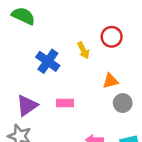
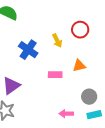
pink rectangle: (65, 103) -> (55, 75), moved
gray circle: (123, 103) -> (89, 97), moved

